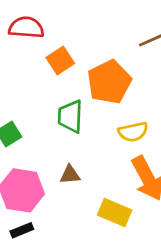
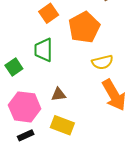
green trapezoid: (70, 116) -> (44, 50), moved
yellow rectangle: (115, 212) -> (62, 125), moved

